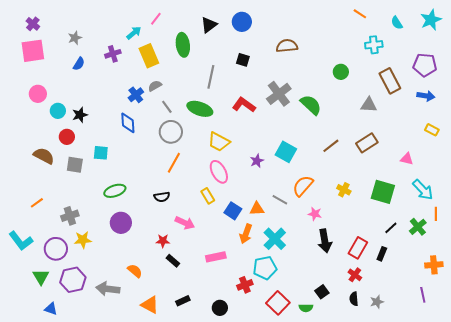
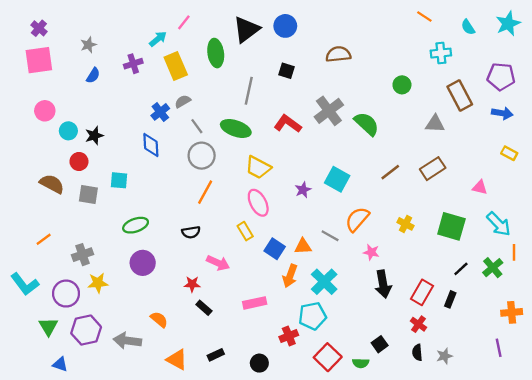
black triangle: (209, 25) -> (246, 29), size x1.4

